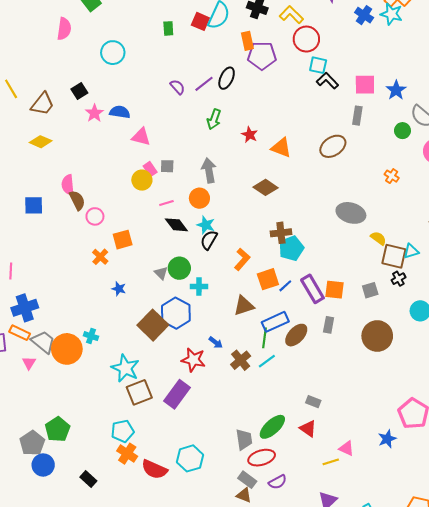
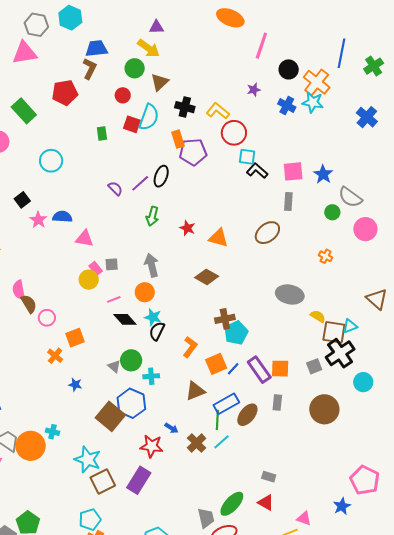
black cross: (398, 279) -> (340, 353), size x2.0

